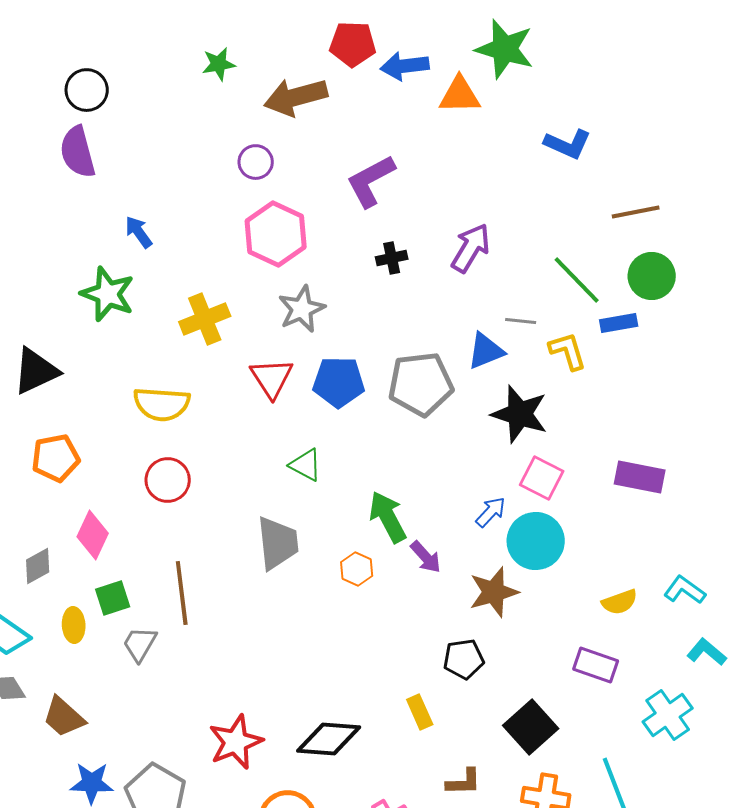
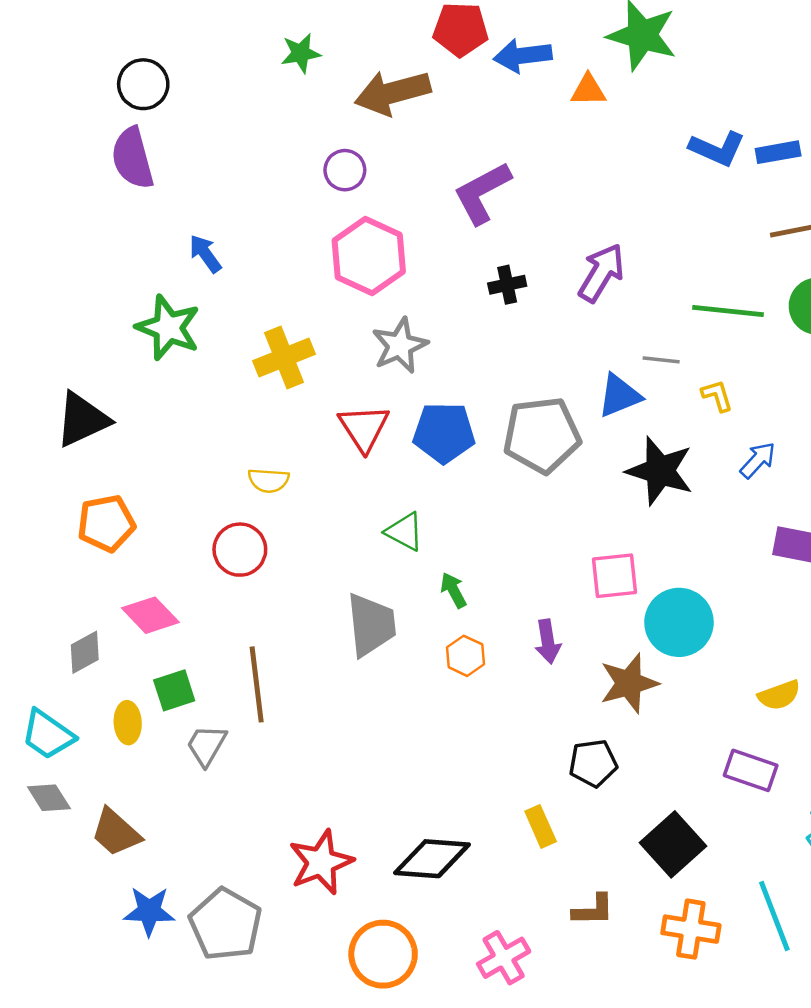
orange triangle: (460, 95) -> (588, 90), size x0.7
green line: (577, 280) -> (728, 311), turned -40
blue rectangle: (619, 323) -> (778, 152), moved
yellow L-shape: (568, 351) -> (717, 396), size x0.7
yellow semicircle: (162, 404) -> (268, 480), moved, size x0.6
pink square: (542, 478) -> (615, 576), moved, turned -33
blue arrow: (491, 512) -> (758, 460), moved
green arrow: (388, 517) -> (453, 590), moved, size x0.6
pink diamond: (93, 535) -> (150, 615), turned -69
purple arrow: (426, 557) -> (548, 641), turned 33

